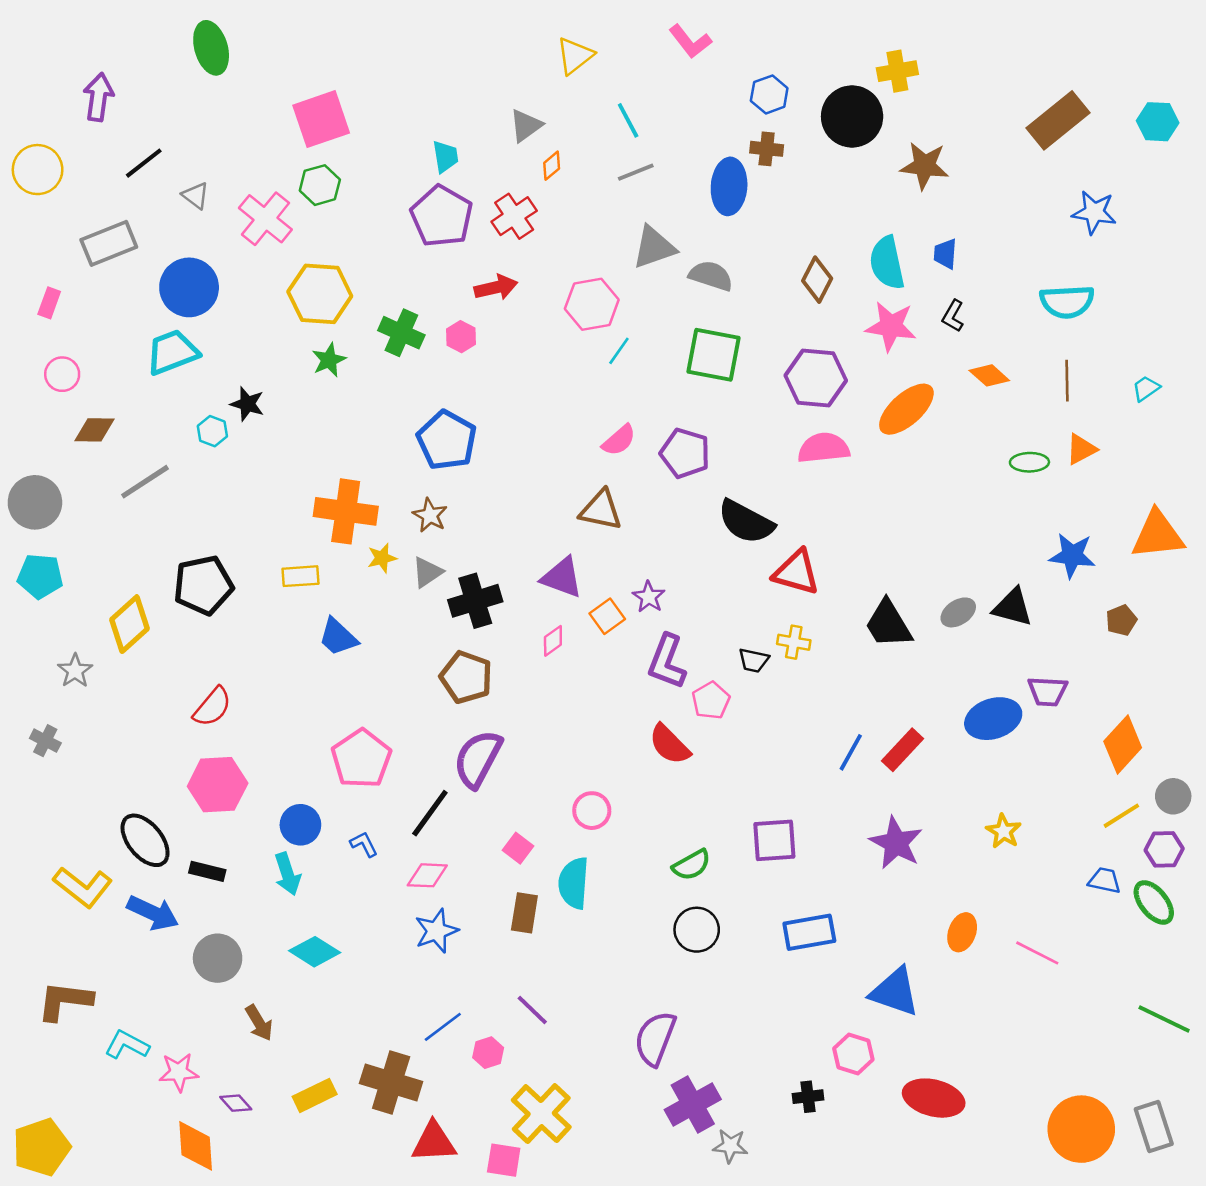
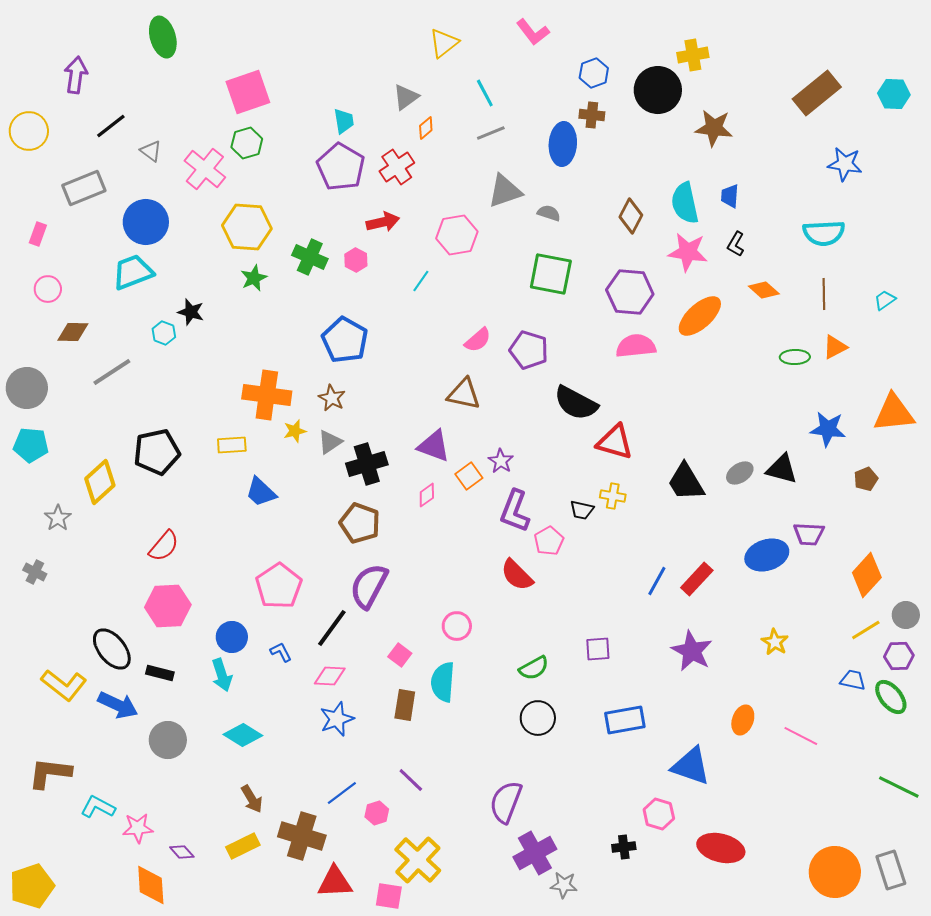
gray semicircle: (711, 276) -> (549, 213), size x0.7
cyan line: (619, 351) -> (421, 281), moved
purple square: (774, 840) -> (598, 649), size x0.7
brown arrow: (259, 1023) -> (252, 799), moved

